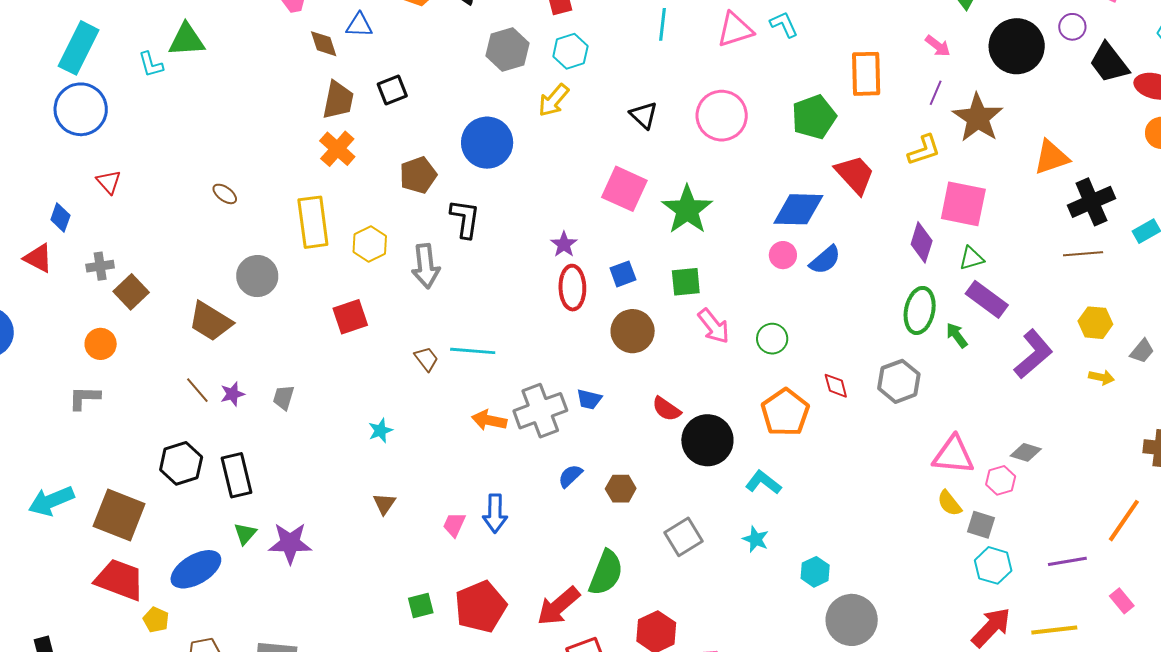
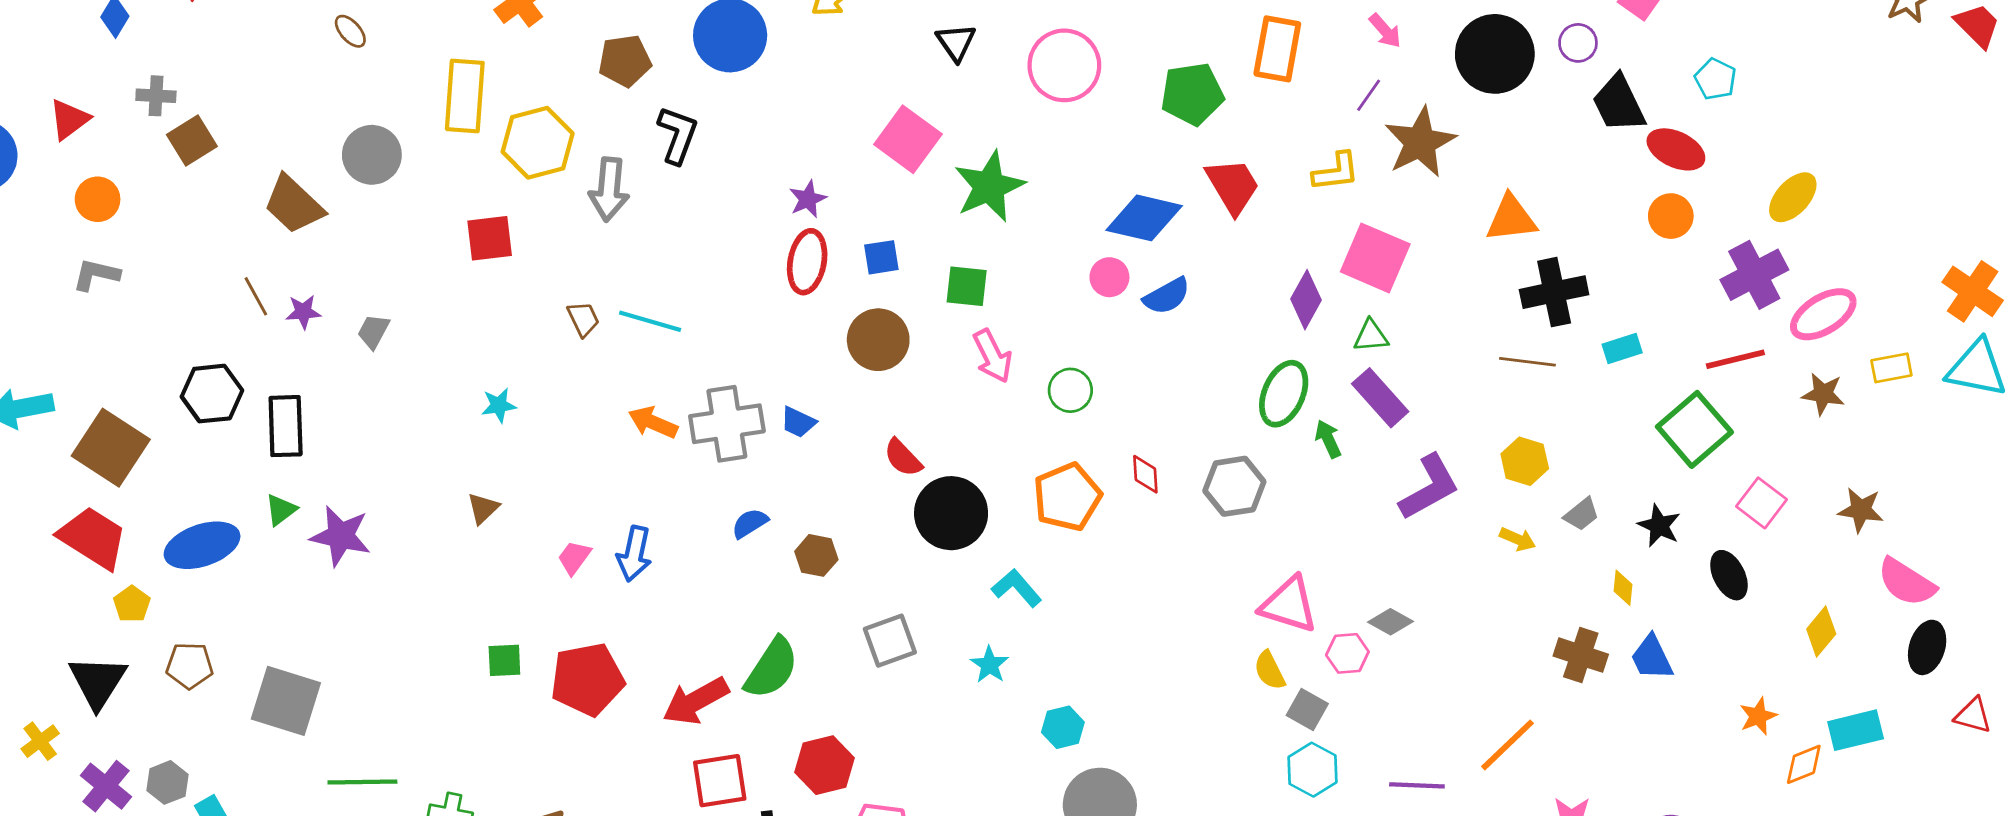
yellow hexagon: (370, 244) -> (538, 143), size x1.4
red triangle: (38, 258) -> (69, 119), moved, turned 44
orange circle: (101, 344) -> (98, 199), moved

